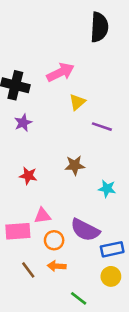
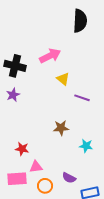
yellow triangle: (77, 102) -> (63, 79), turned -40
purple star: (23, 123) -> (13, 95), moved
red star: (28, 176) -> (22, 149), moved
purple semicircle: (85, 230) -> (69, 178), size x0.6

